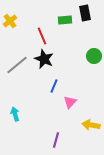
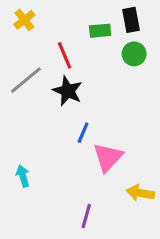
yellow cross: (10, 21) -> (24, 20), moved
green circle: (94, 56) -> (134, 54), moved
gray line: (17, 65) -> (26, 80), moved
pink triangle: (70, 102) -> (108, 157), size x1.5

